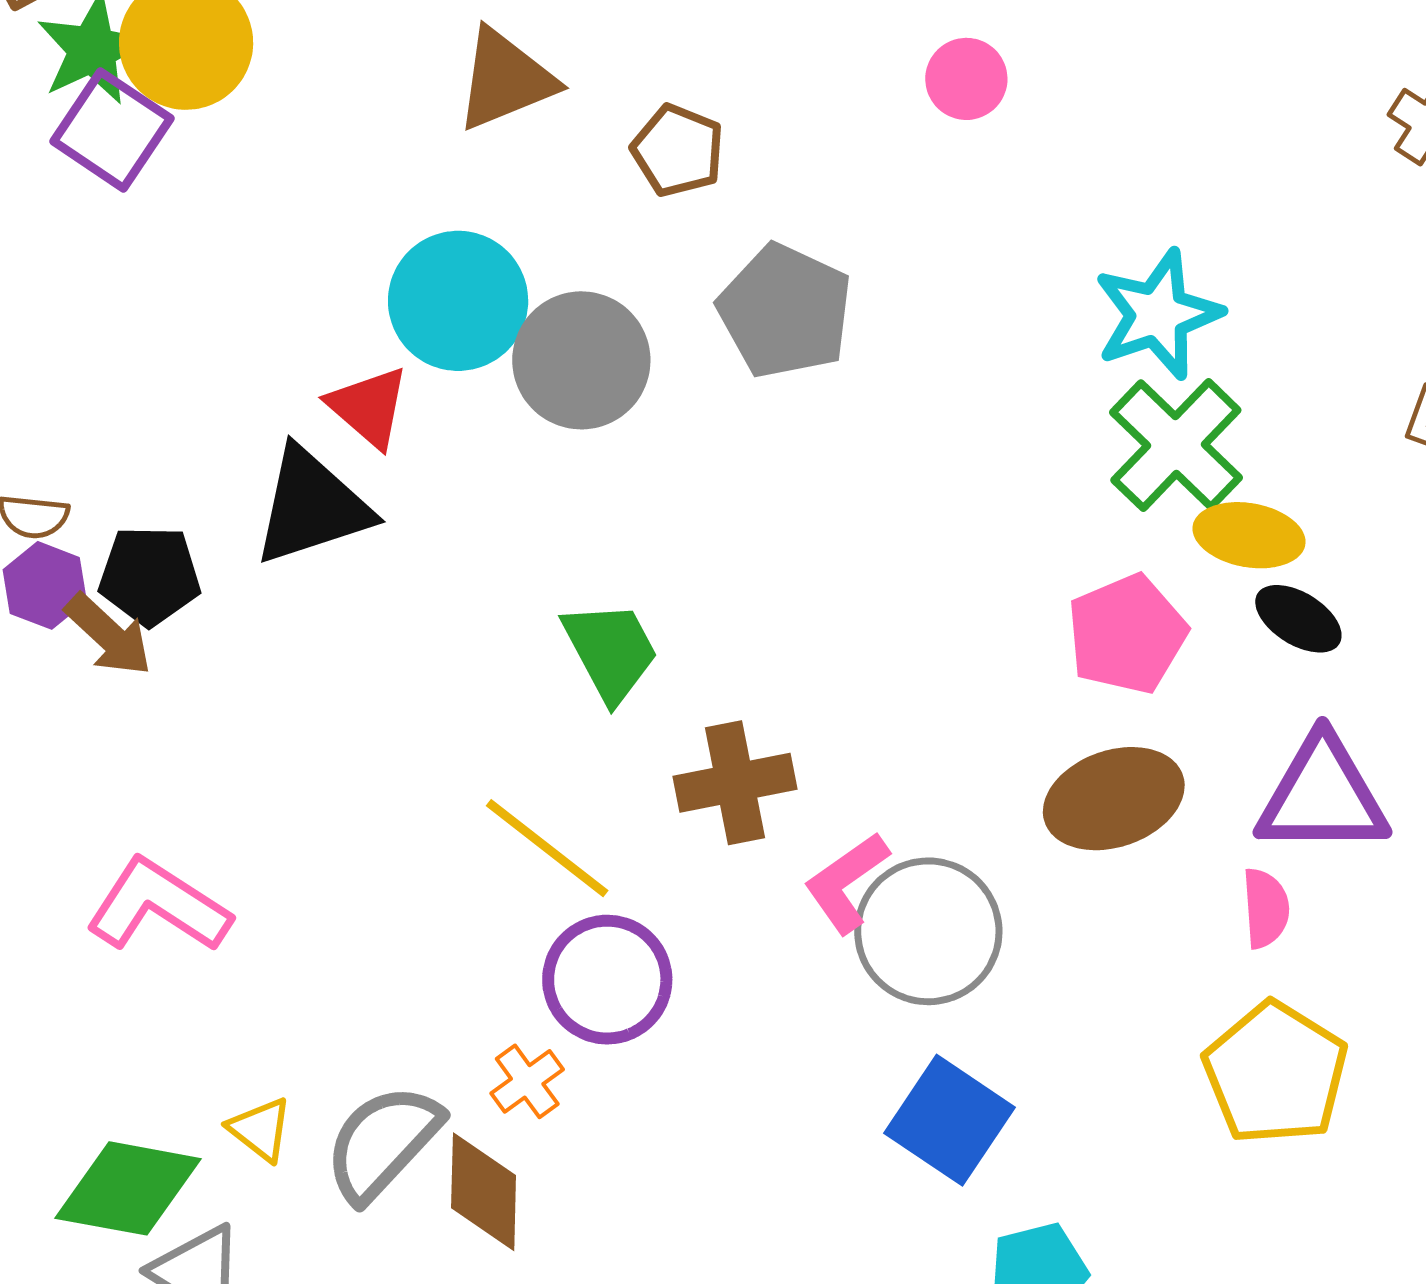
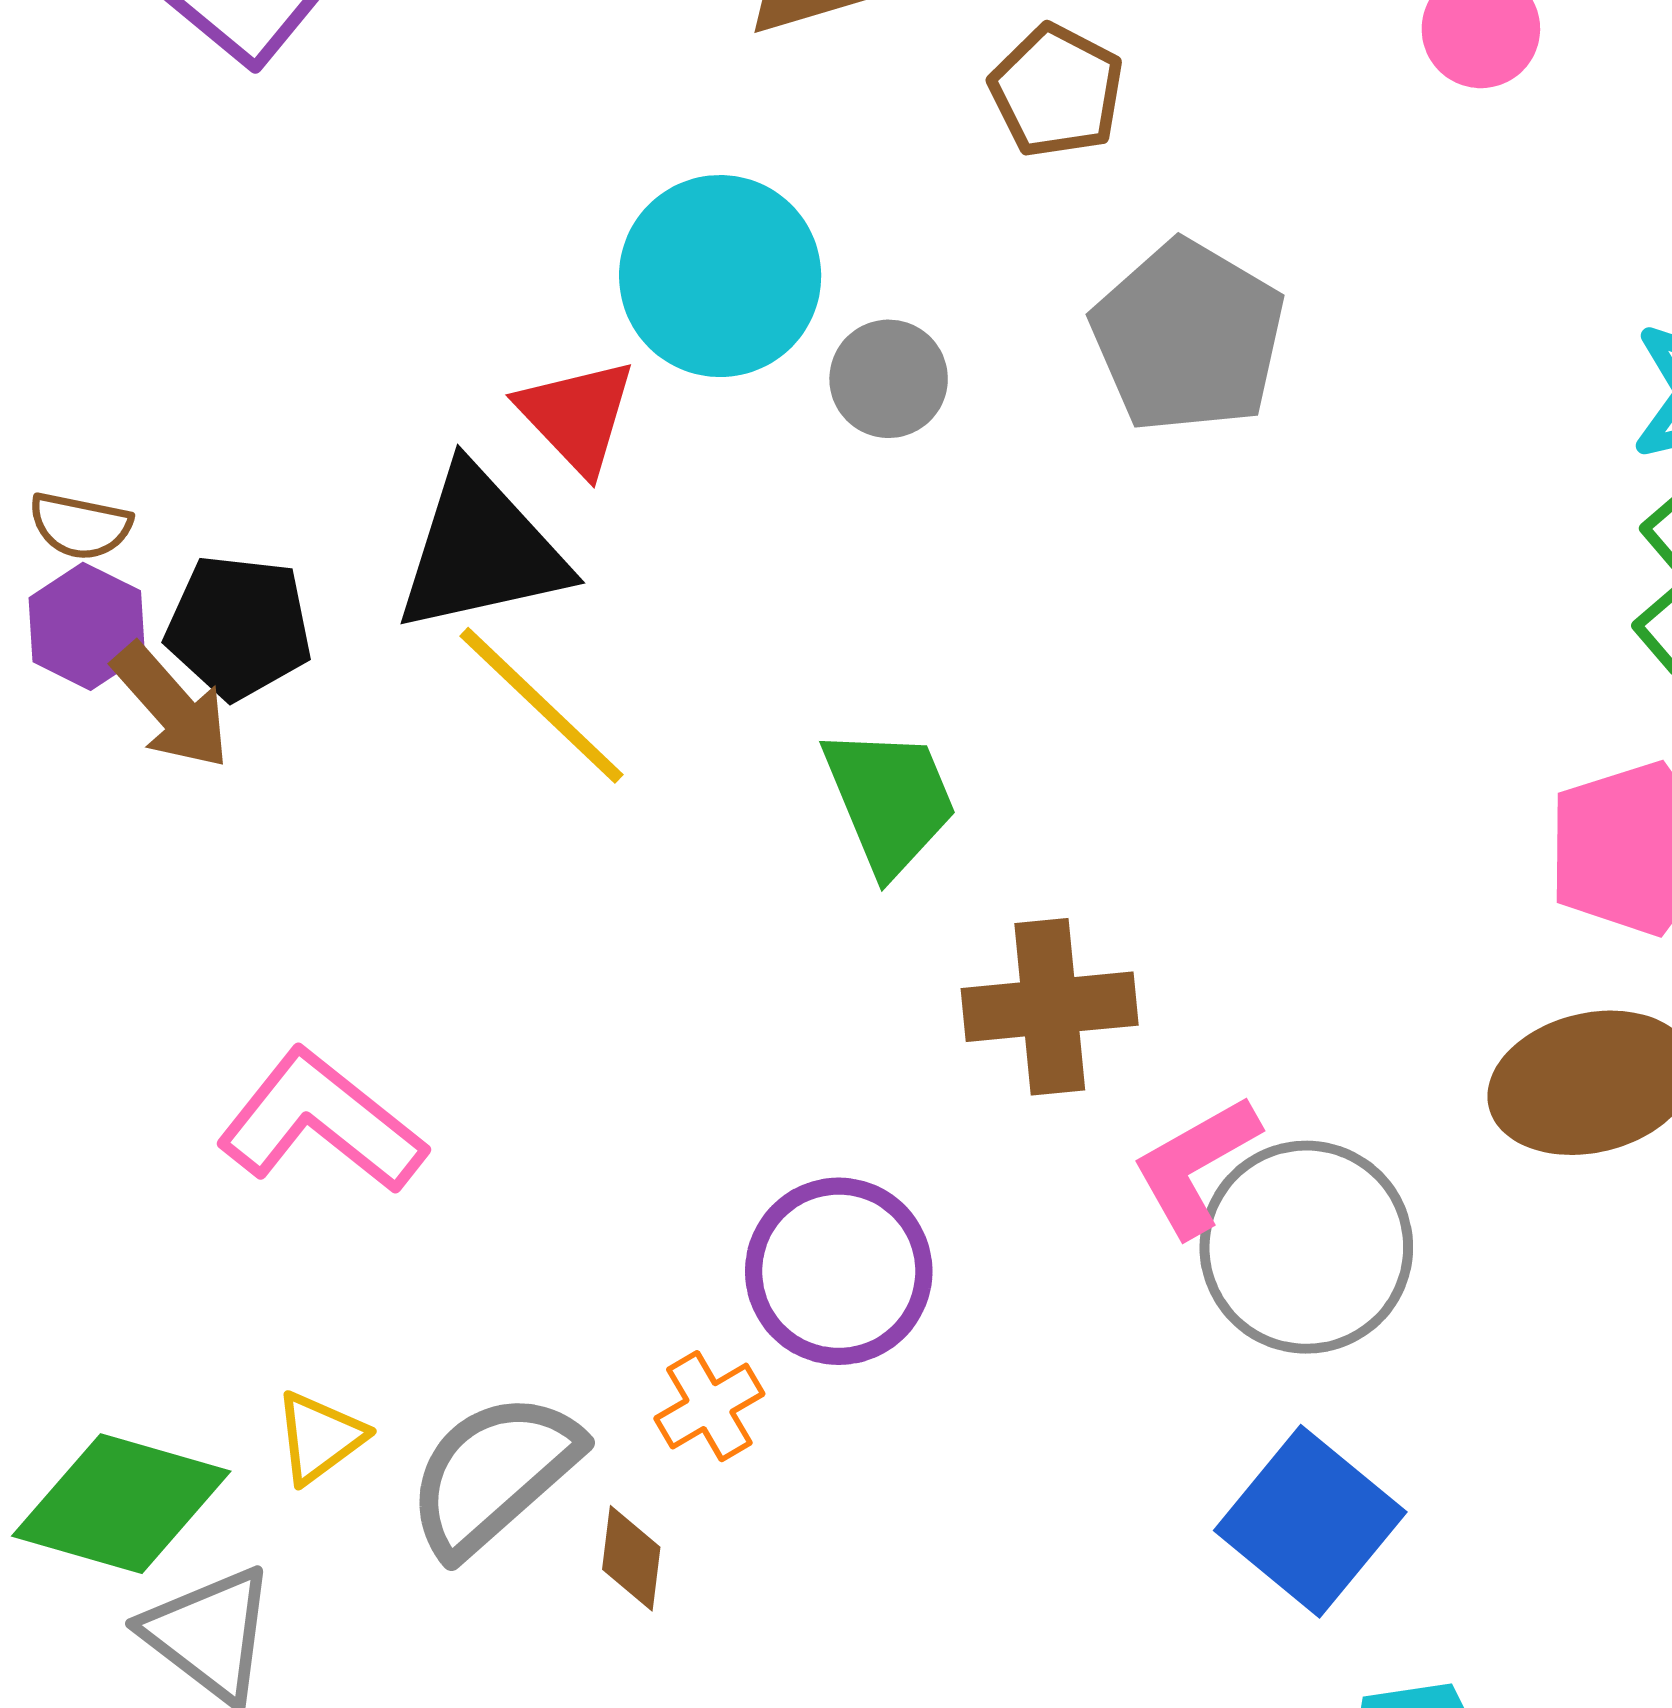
gray circle: (581, 360) -> (889, 379), size x0.6
yellow line: (547, 848) -> (541, 705), moved
pink L-shape: (158, 906) -> (321, 1122), moved
yellow triangle: (260, 1129) -> (320, 1437), turned 40
brown diamond: (484, 1192) -> (631, 1558), size x0.6

